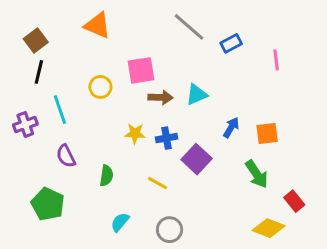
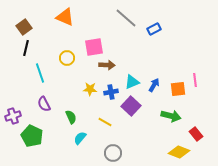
pink line: (276, 60) -> (195, 80), moved
cyan triangle: (197, 94) -> (132, 82), moved
purple cross: (25, 124) -> (13, 116), moved
green arrow: (257, 174) -> (171, 116), turned -42
green semicircle: (106, 176) -> (71, 117), turned -32
cyan semicircle: (120, 222) -> (80, 138), moved

